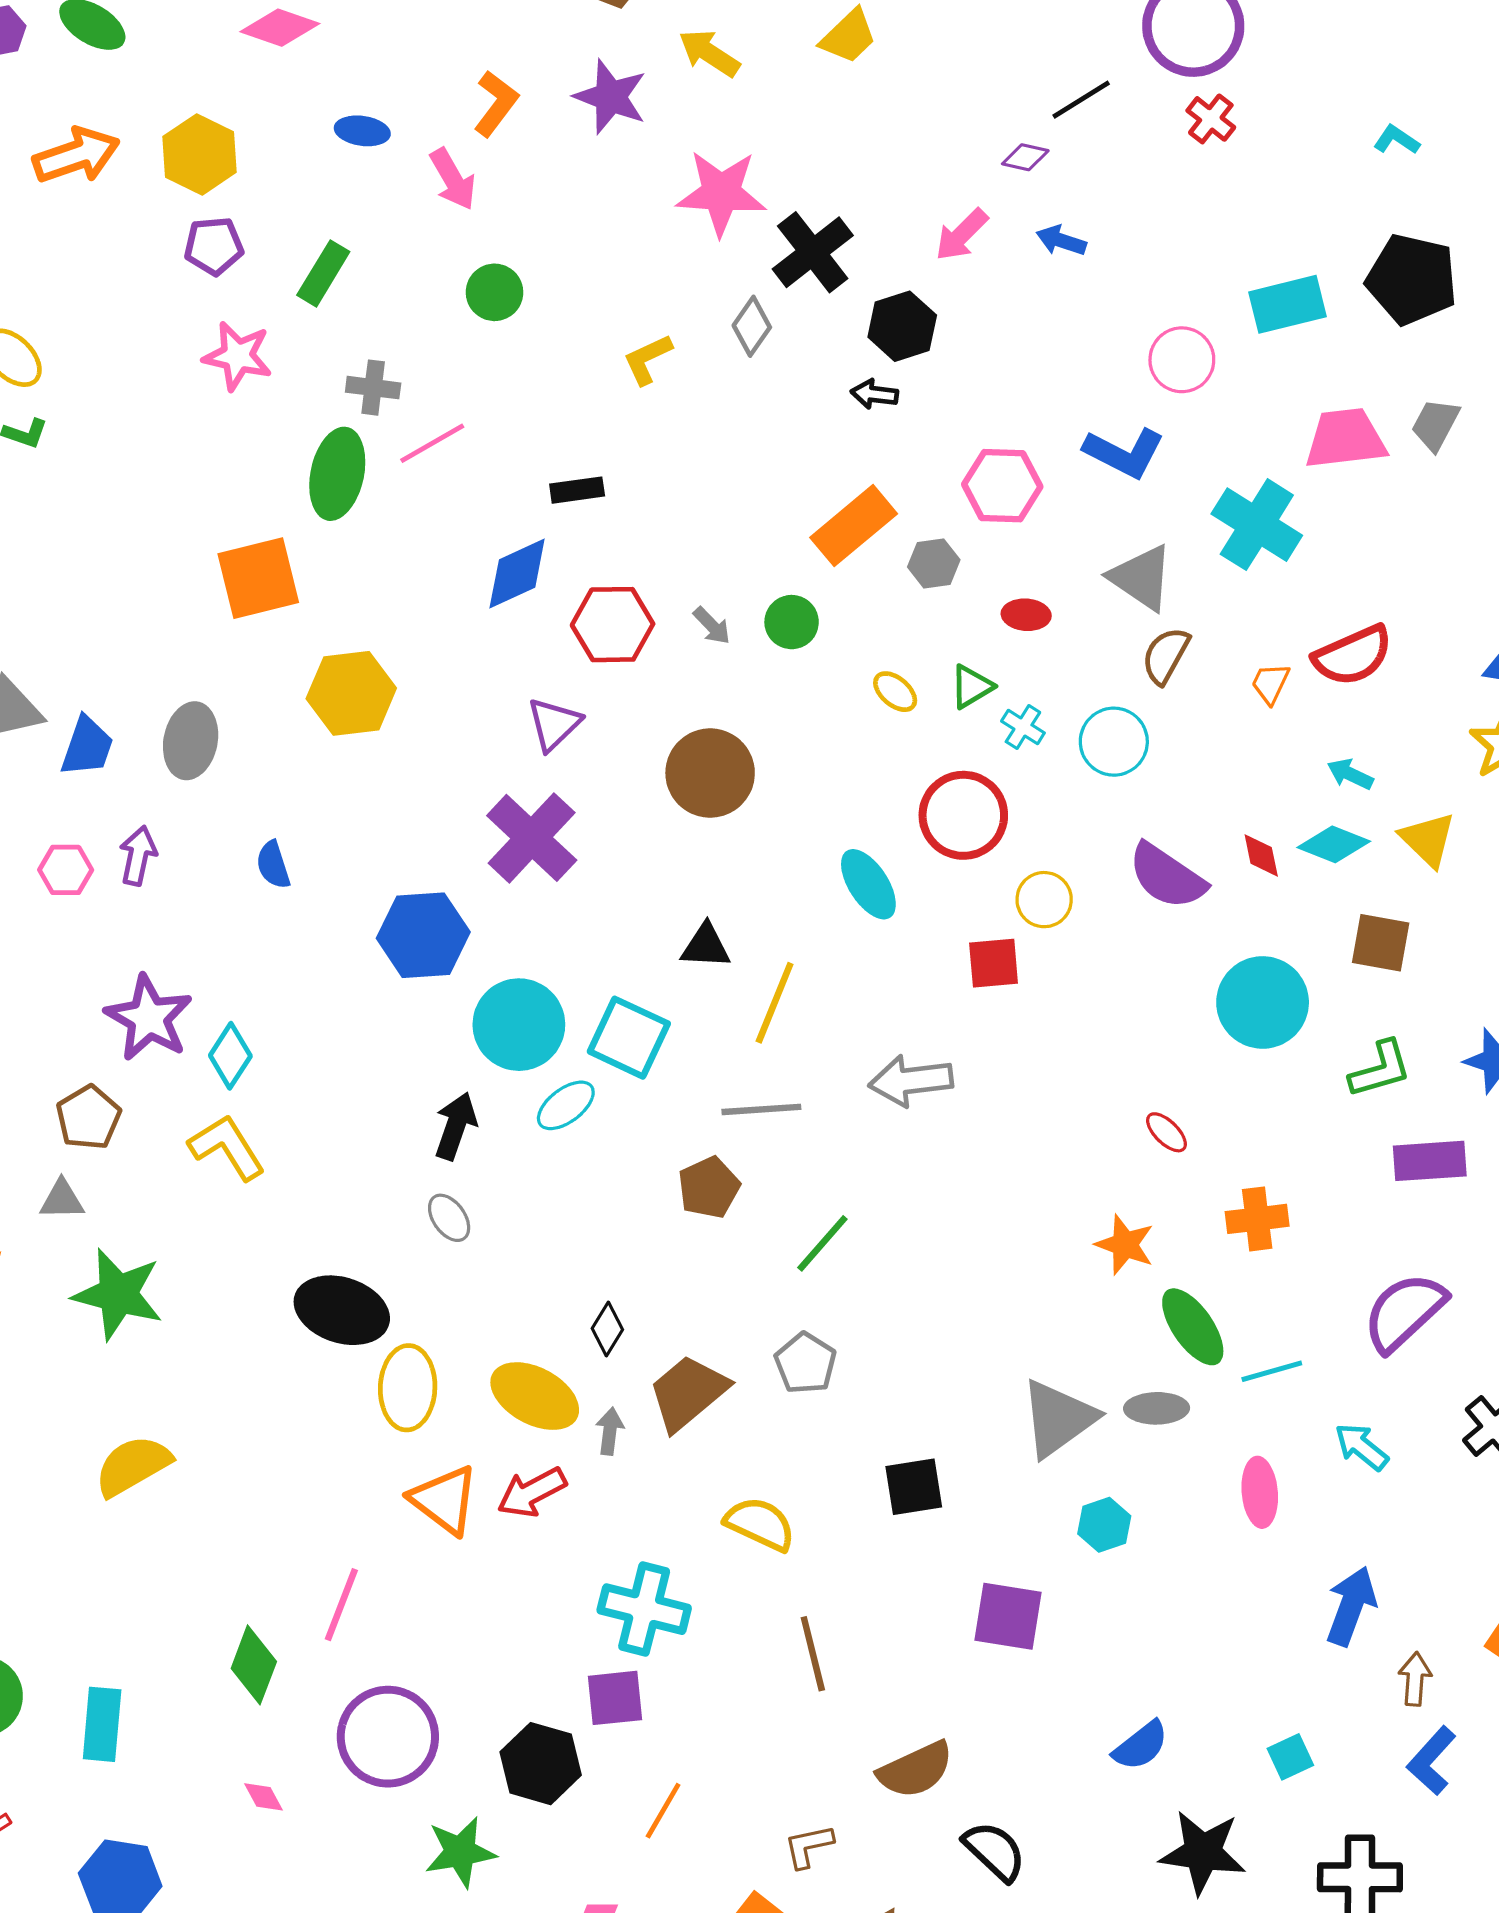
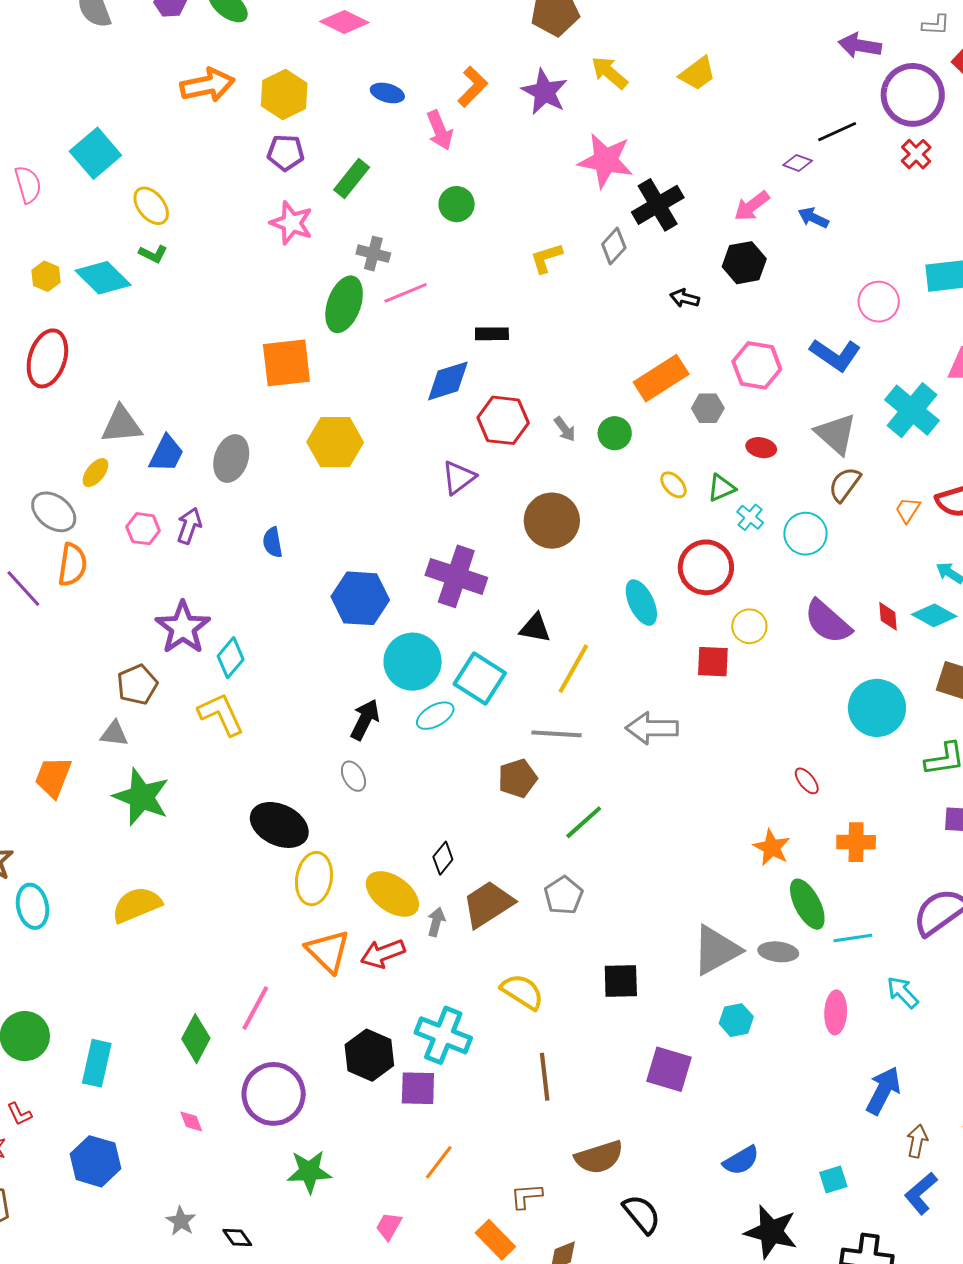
black hexagon: (902, 326) -> (744, 263), moved
purple cross: (532, 838) -> (456, 576), moved, turned -32
black hexagon: (541, 1764) -> (369, 1055), moved

